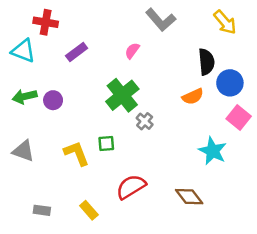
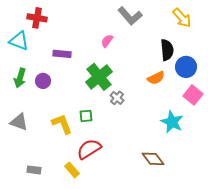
purple rectangle: (77, 52) -> (62, 54), moved, turned 42
green arrow: (25, 96) -> (20, 78), turned -60
red semicircle: (131, 187) -> (89, 149), moved

